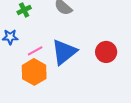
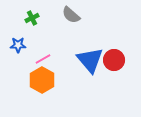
blue triangle: (64, 52) -> (90, 60), moved, turned -32

